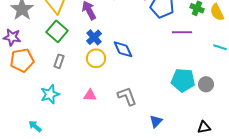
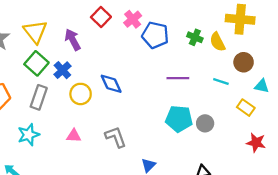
purple line: (182, 32) -> (178, 78), moved
blue cross: (94, 37) -> (62, 70), moved
gray rectangle: (59, 61) -> (39, 97), size x1.5

